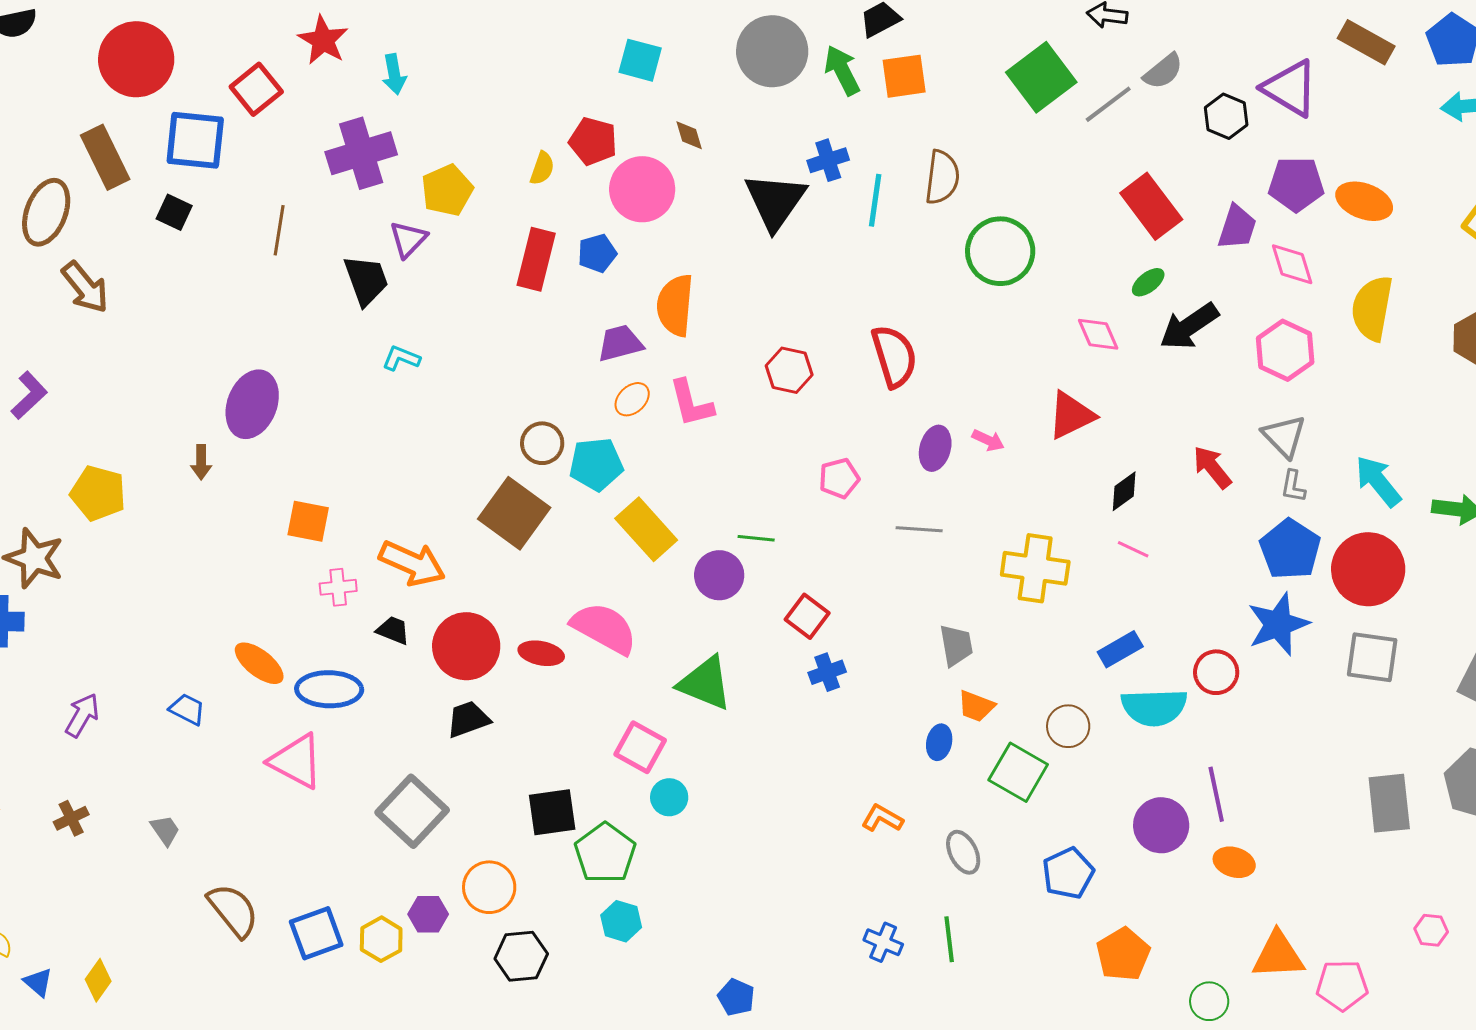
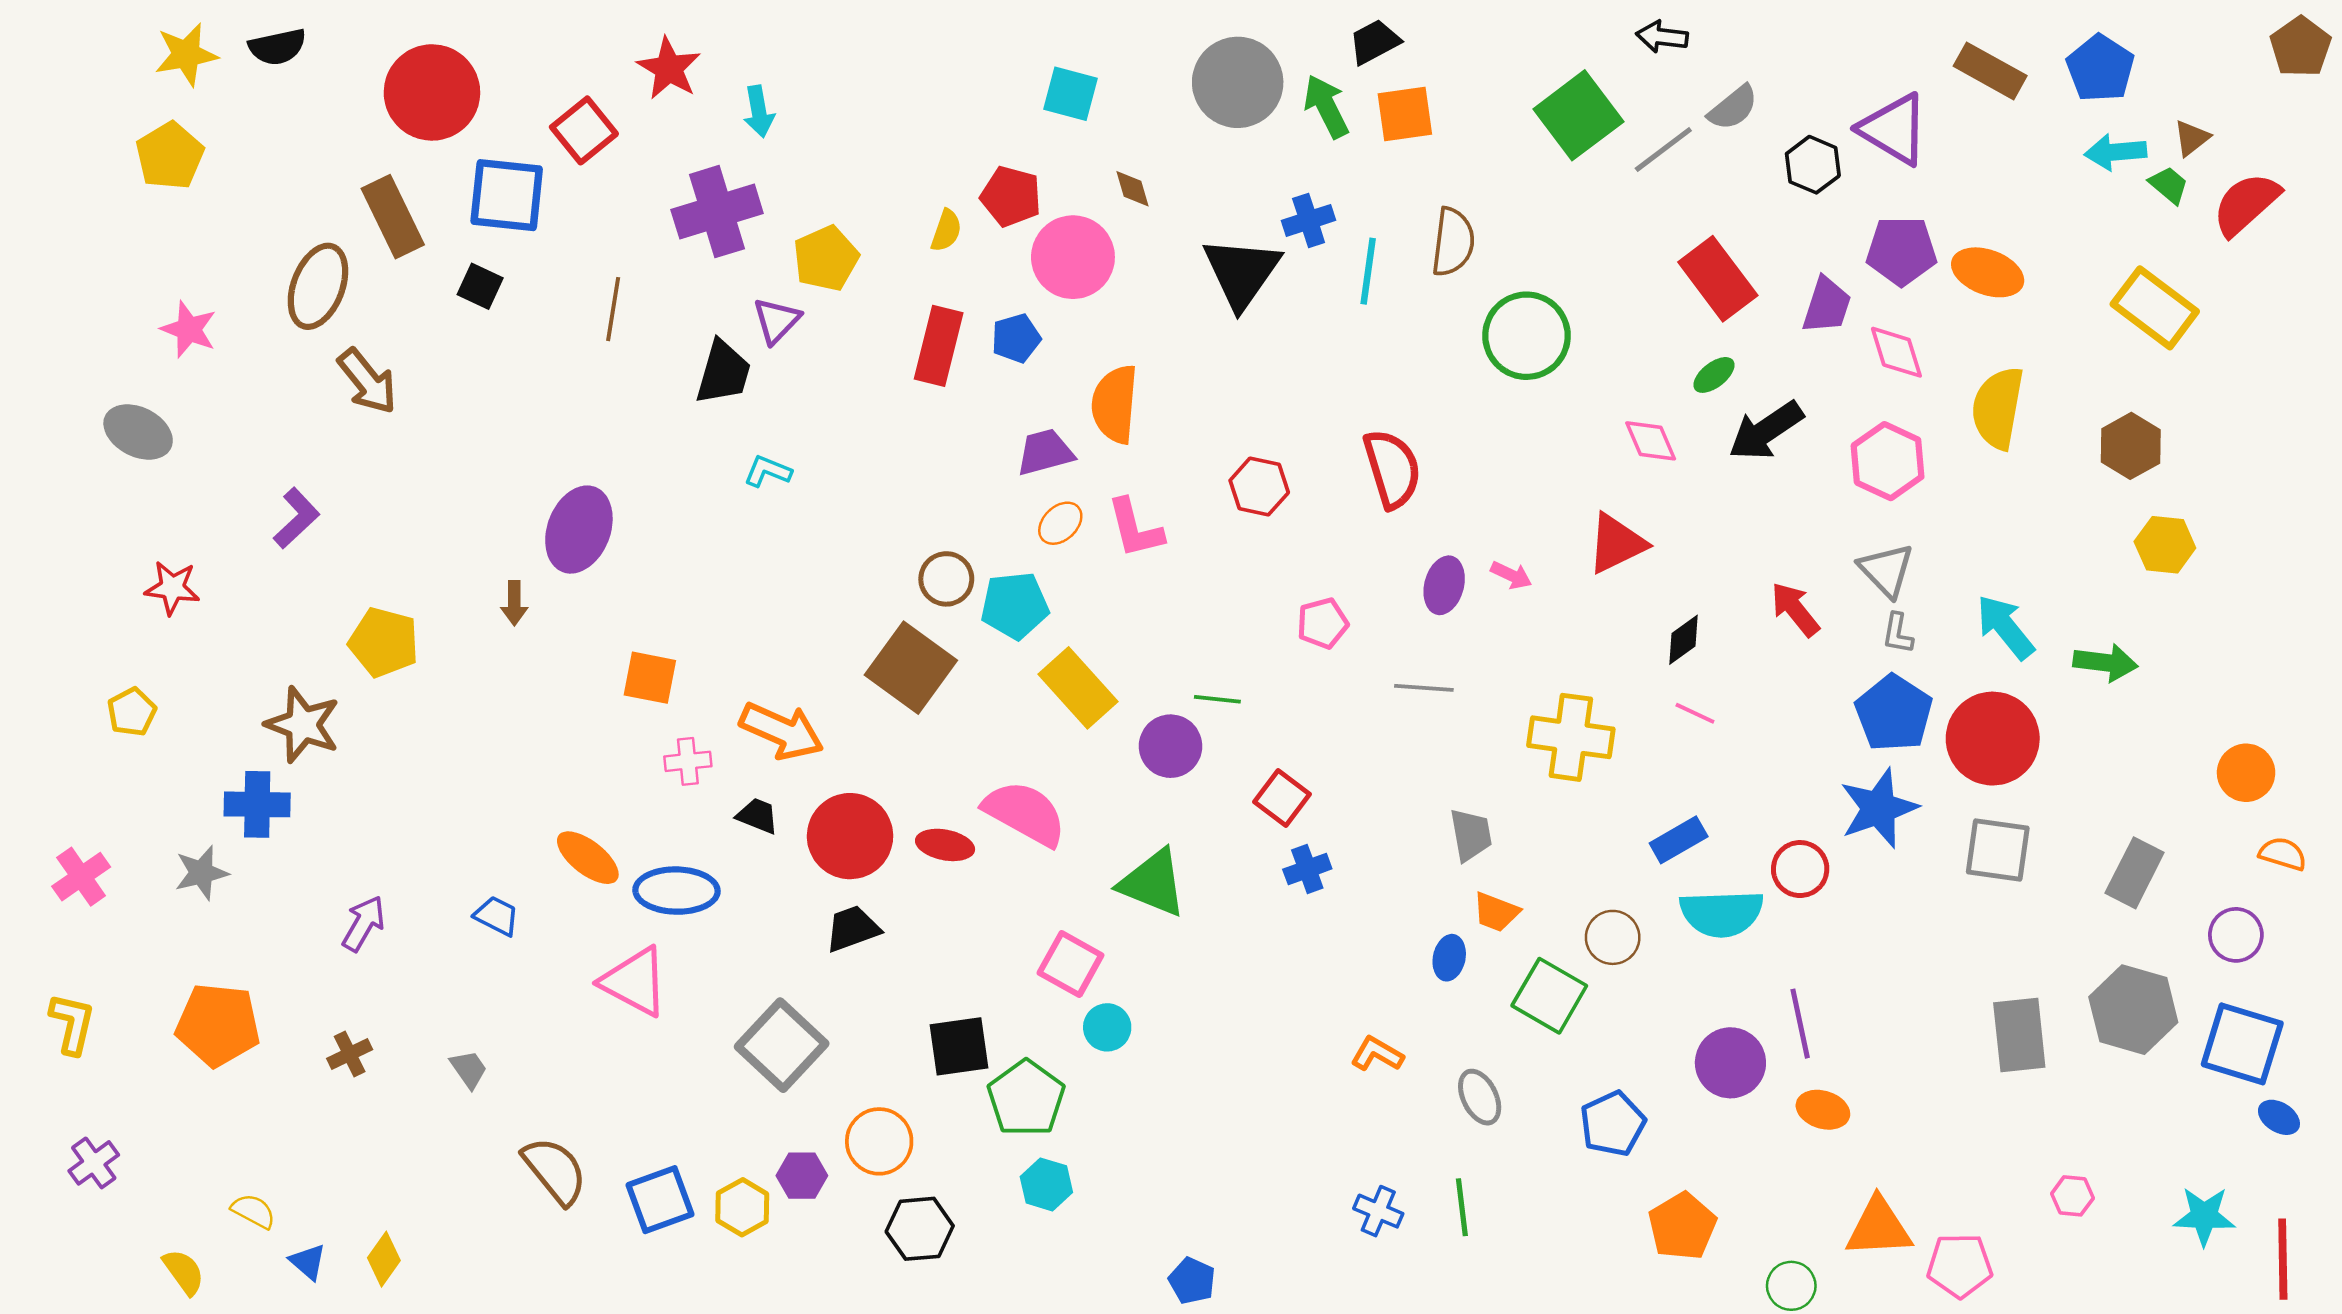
black trapezoid: (366, 280) -> (723, 372), turned 36

